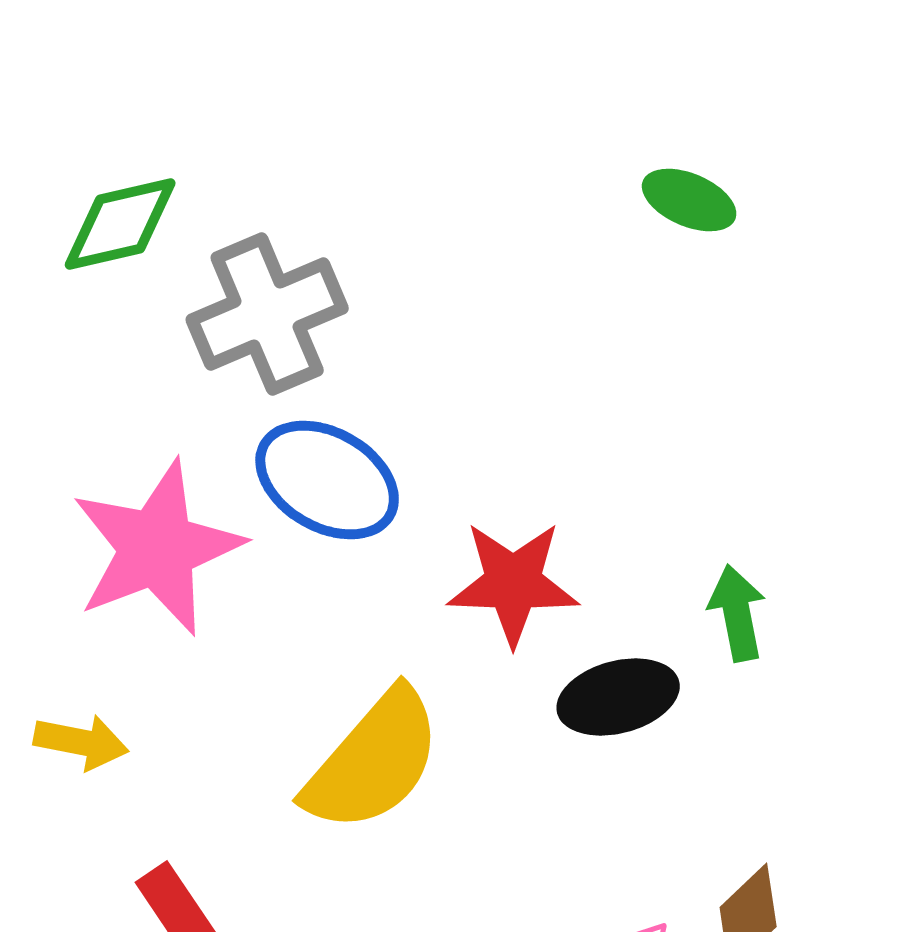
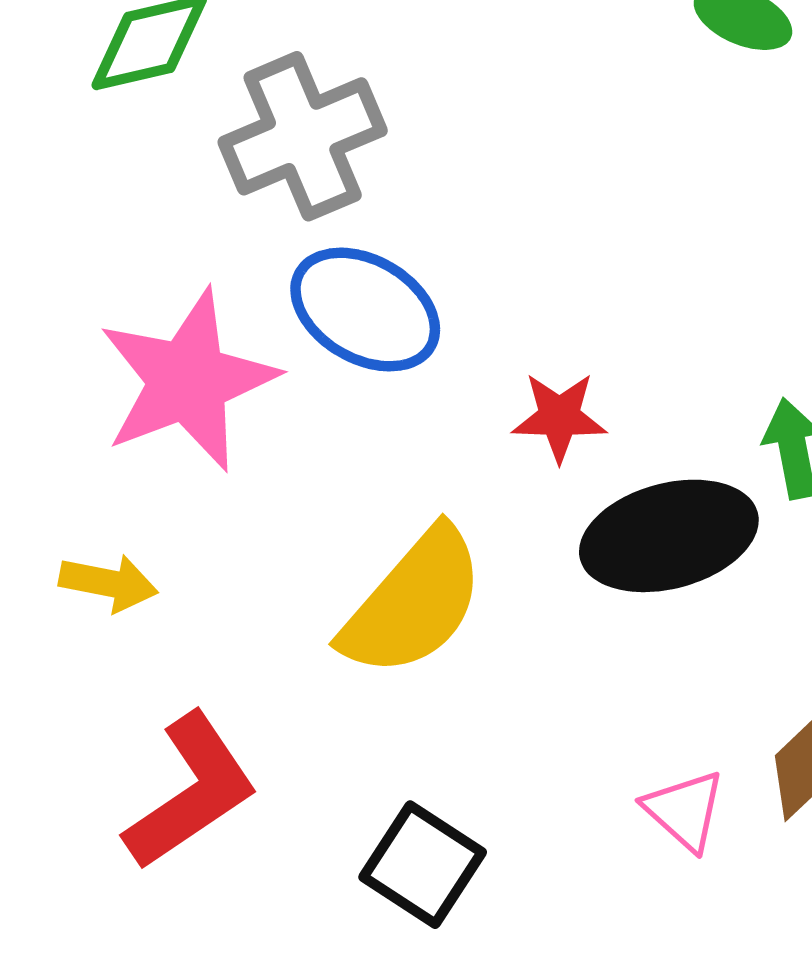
red star: (513, 583) -> (559, 417), size x0.7
black ellipse: (618, 697) -> (669, 536), size x1.4

